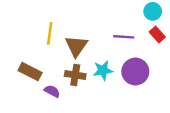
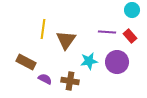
red rectangle: (157, 35) -> (130, 36), moved
brown cross: (75, 75) -> (70, 81), moved

